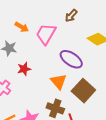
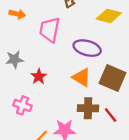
orange arrow: (22, 27) -> (17, 14), moved

